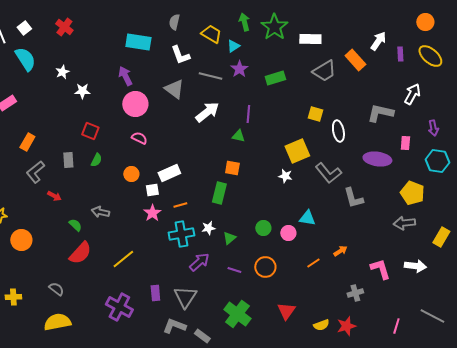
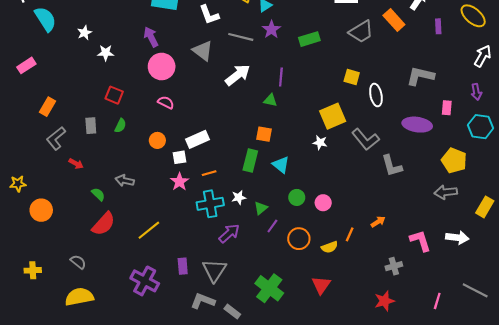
purple rectangle: (400, 54) -> (438, 26), moved
white arrow: (412, 94) -> (483, 56), moved
cyan triangle: (307, 218) -> (281, 165), moved, turned 30
orange line: (313, 263) -> (350, 234), turned -32
purple line: (234, 270) -> (272, 226), moved, turned -72
yellow semicircle: (321, 325) -> (329, 247), moved

